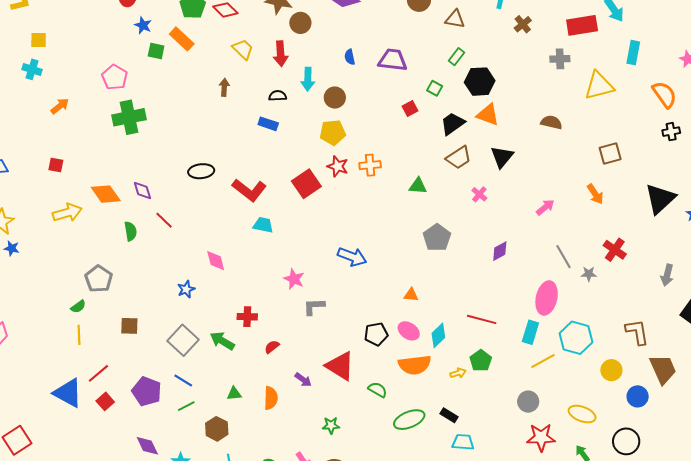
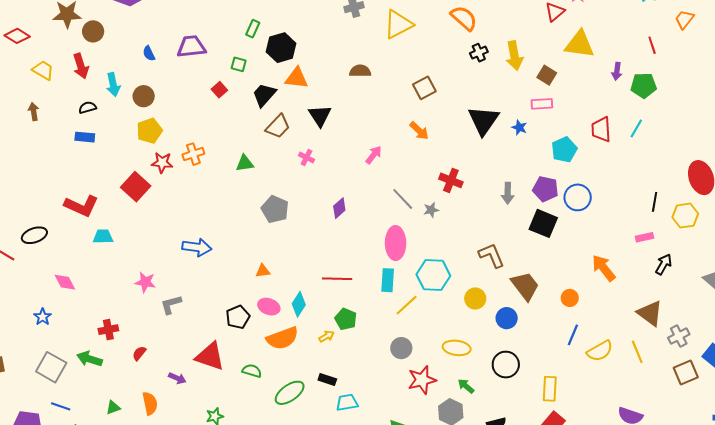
black ellipse: (201, 171) -> (34, 235), moved

